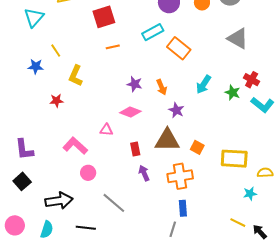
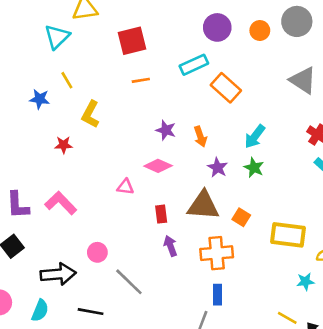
cyan triangle: (34, 17) -> (57, 37), moved
green star: (233, 93) -> (254, 168), moved
pink L-shape: (75, 146) -> (61, 203), moved
pink circle: (88, 173) -> (97, 252), moved

